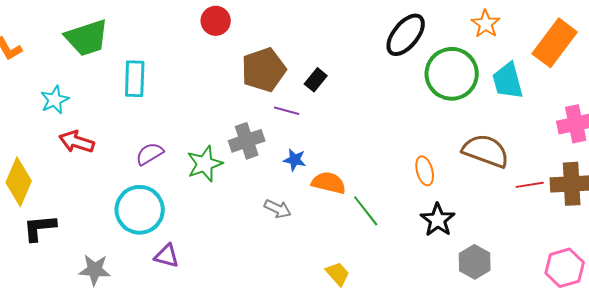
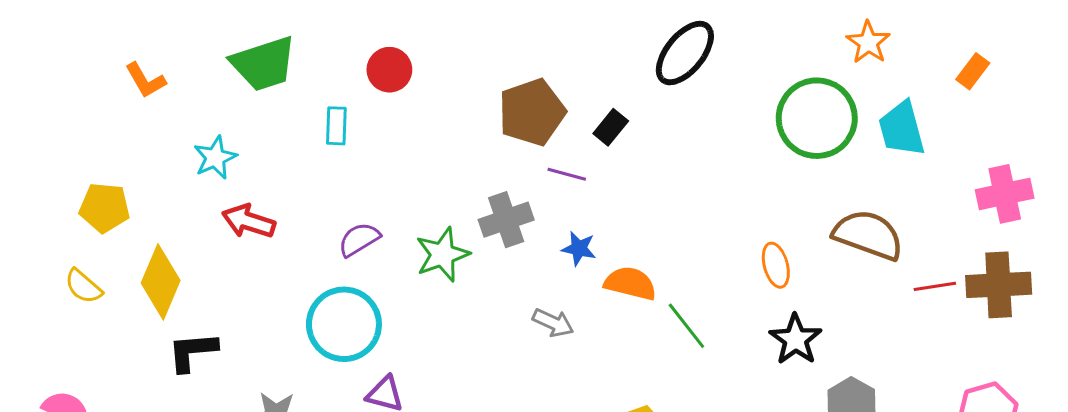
red circle: (216, 21) -> (389, 70), moved
black ellipse: (406, 35) -> (685, 53), moved
orange rectangle: (555, 43) -> (973, 71), size x0.5
cyan rectangle: (135, 79) -> (336, 126), size x0.7

